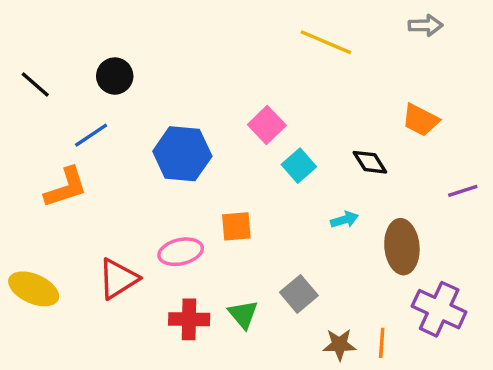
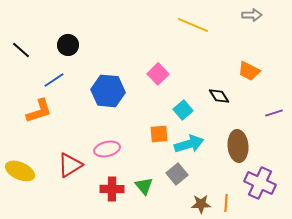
cyan square: (299, 166) -> (183, 110), moved
cyan arrow: (344, 220) -> (189, 144), moved, size x1.8
orange square: (236, 226) -> (159, 134), moved

